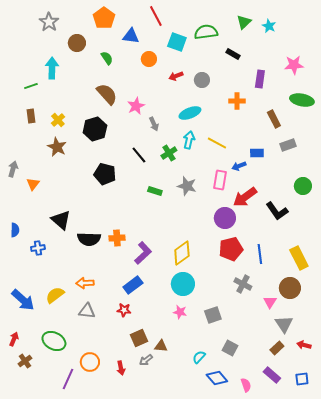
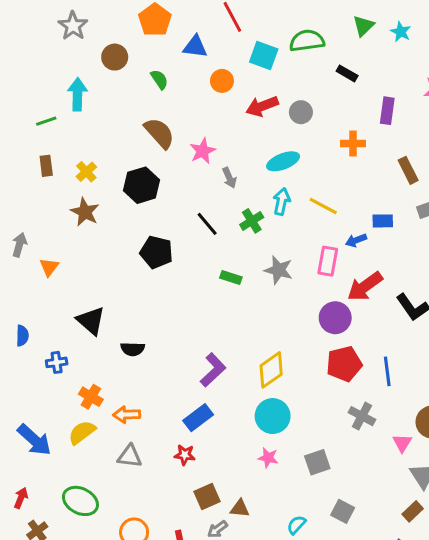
red arrow: (176, 76) -> (262, 106), size x1.5
orange cross: (117, 238) -> (91, 397), moved, turned 35
black semicircle: (89, 239) -> (133, 349), size x0.7

